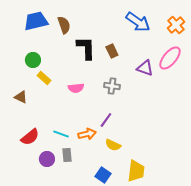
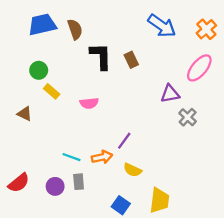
purple triangle: (145, 68) -> (170, 94), moved, turned -30
gray cross: (112, 86) -> (188, 117), moved, turned 35
red semicircle: (30, 137) -> (19, 183), moved

